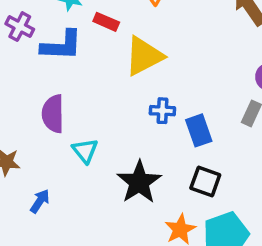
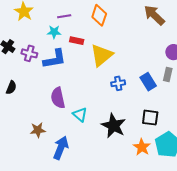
blue rectangle: (199, 130) -> (148, 82), moved
blue arrow: (40, 201) -> (61, 148), size x1.6

